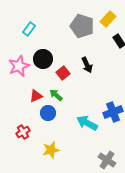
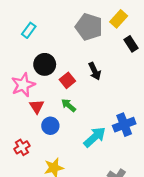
pink star: (19, 66) -> (23, 85), moved
green arrow: (56, 95) -> (69, 105), moved
red triangle: (36, 96) -> (37, 106), turned -40
cyan arrow: (87, 123) -> (95, 137), turned 110

